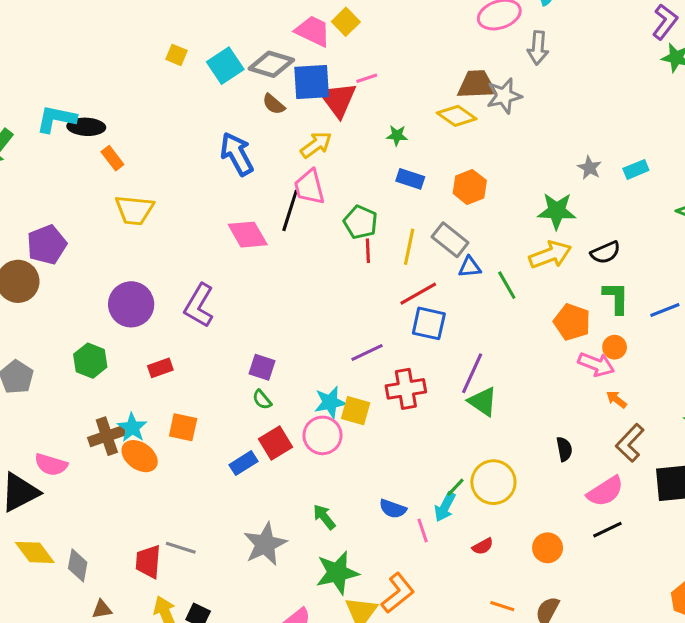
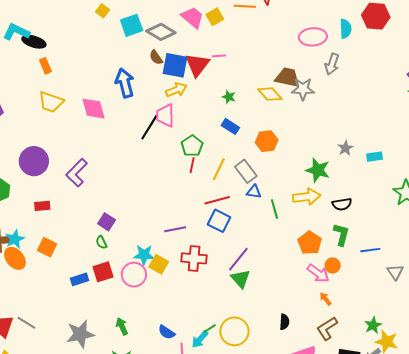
blue square: (312, 82) -> (175, 65), moved
pink diamond: (248, 235) -> (94, 109), moved

